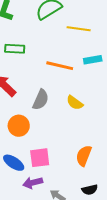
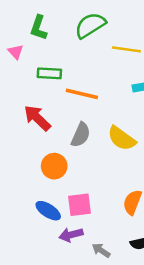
orange line: (60, 66) -> (82, 94), moved
yellow semicircle: (75, 103) -> (122, 138), size x1.4

